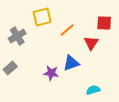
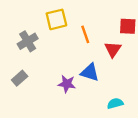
orange line: (67, 30) -> (85, 34), turned -70
blue triangle: (71, 63) -> (90, 72), turned 36

